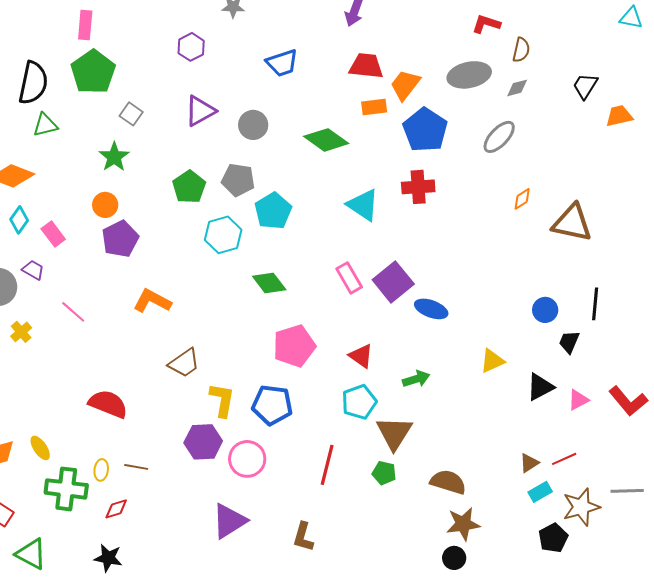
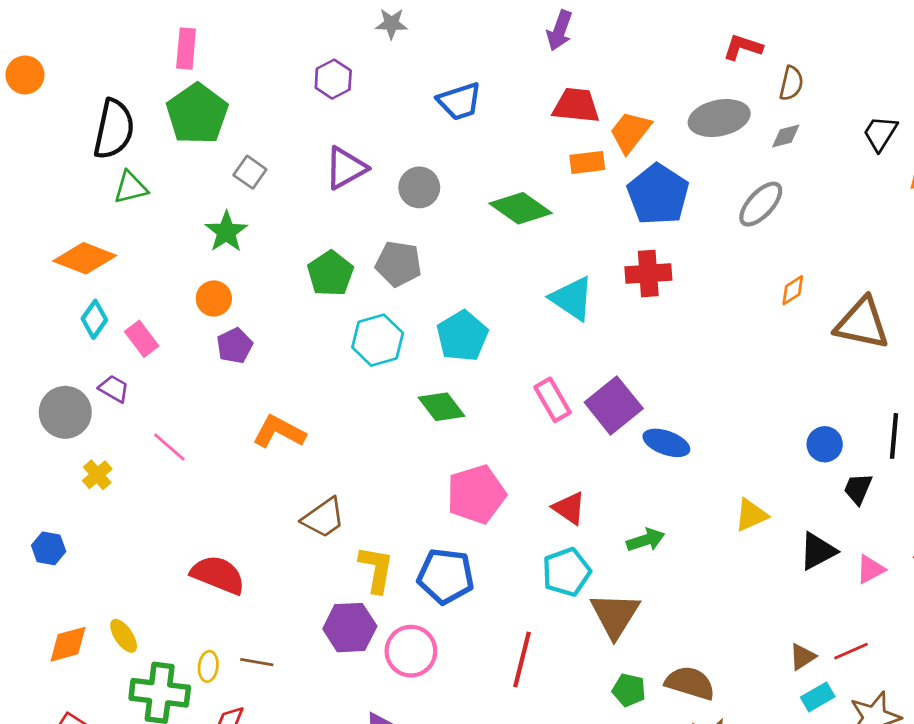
cyan pentagon: (273, 211) -> (462, 336), moved
purple pentagon: (120, 239) -> (235, 346), size x0.7
green pentagon: (384, 473) -> (629, 690), moved

